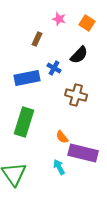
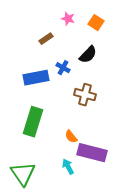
brown rectangle: (37, 39) -> (46, 39), turned 32

